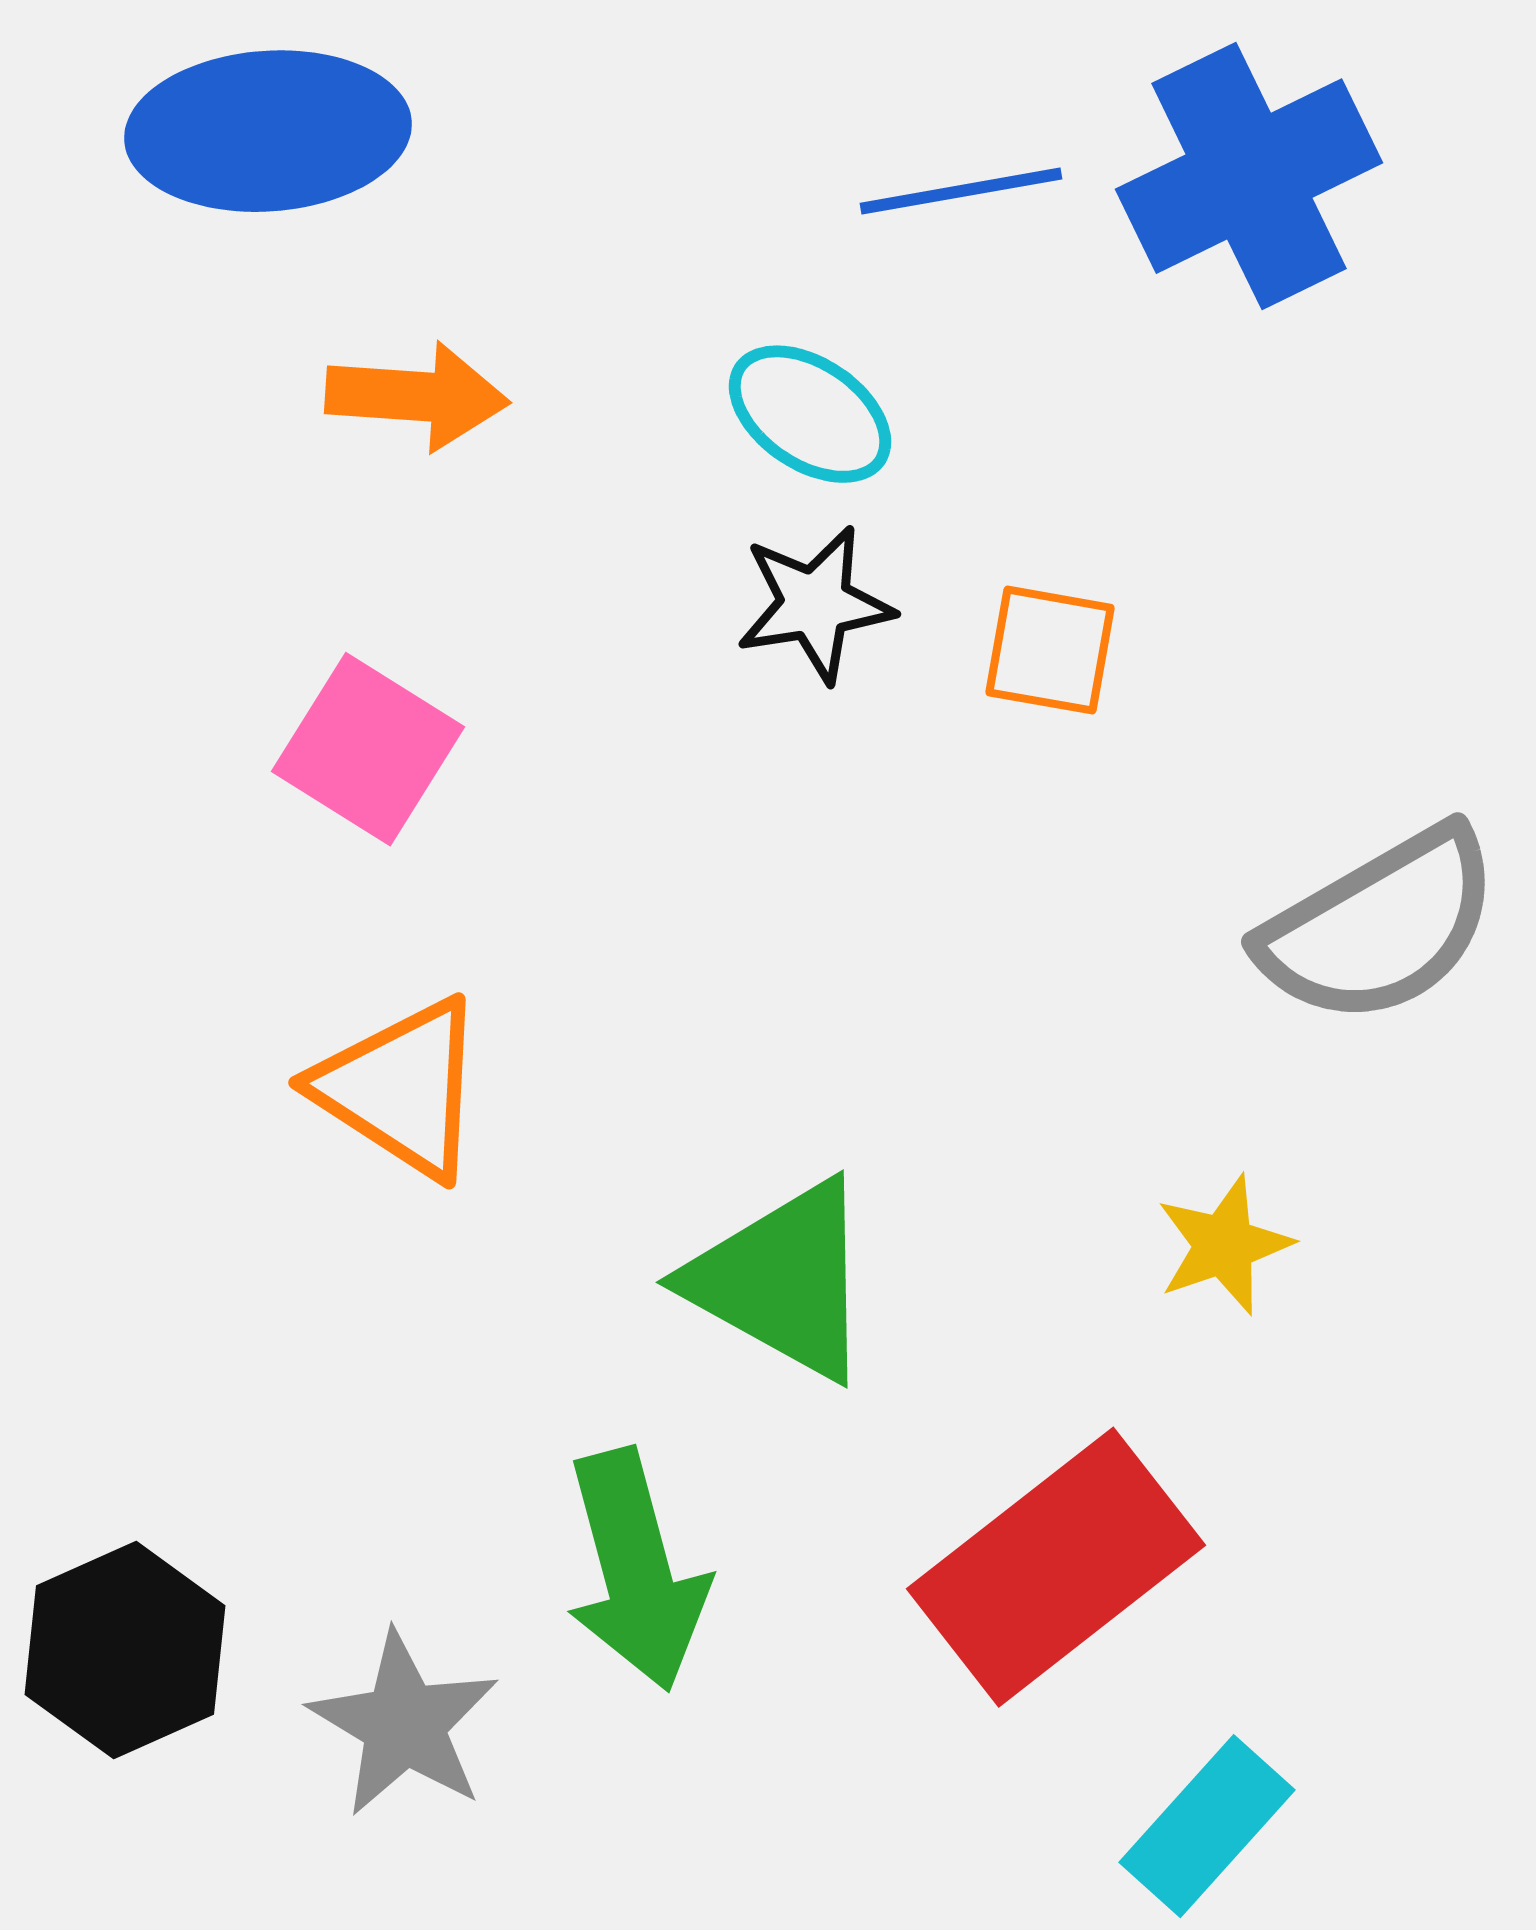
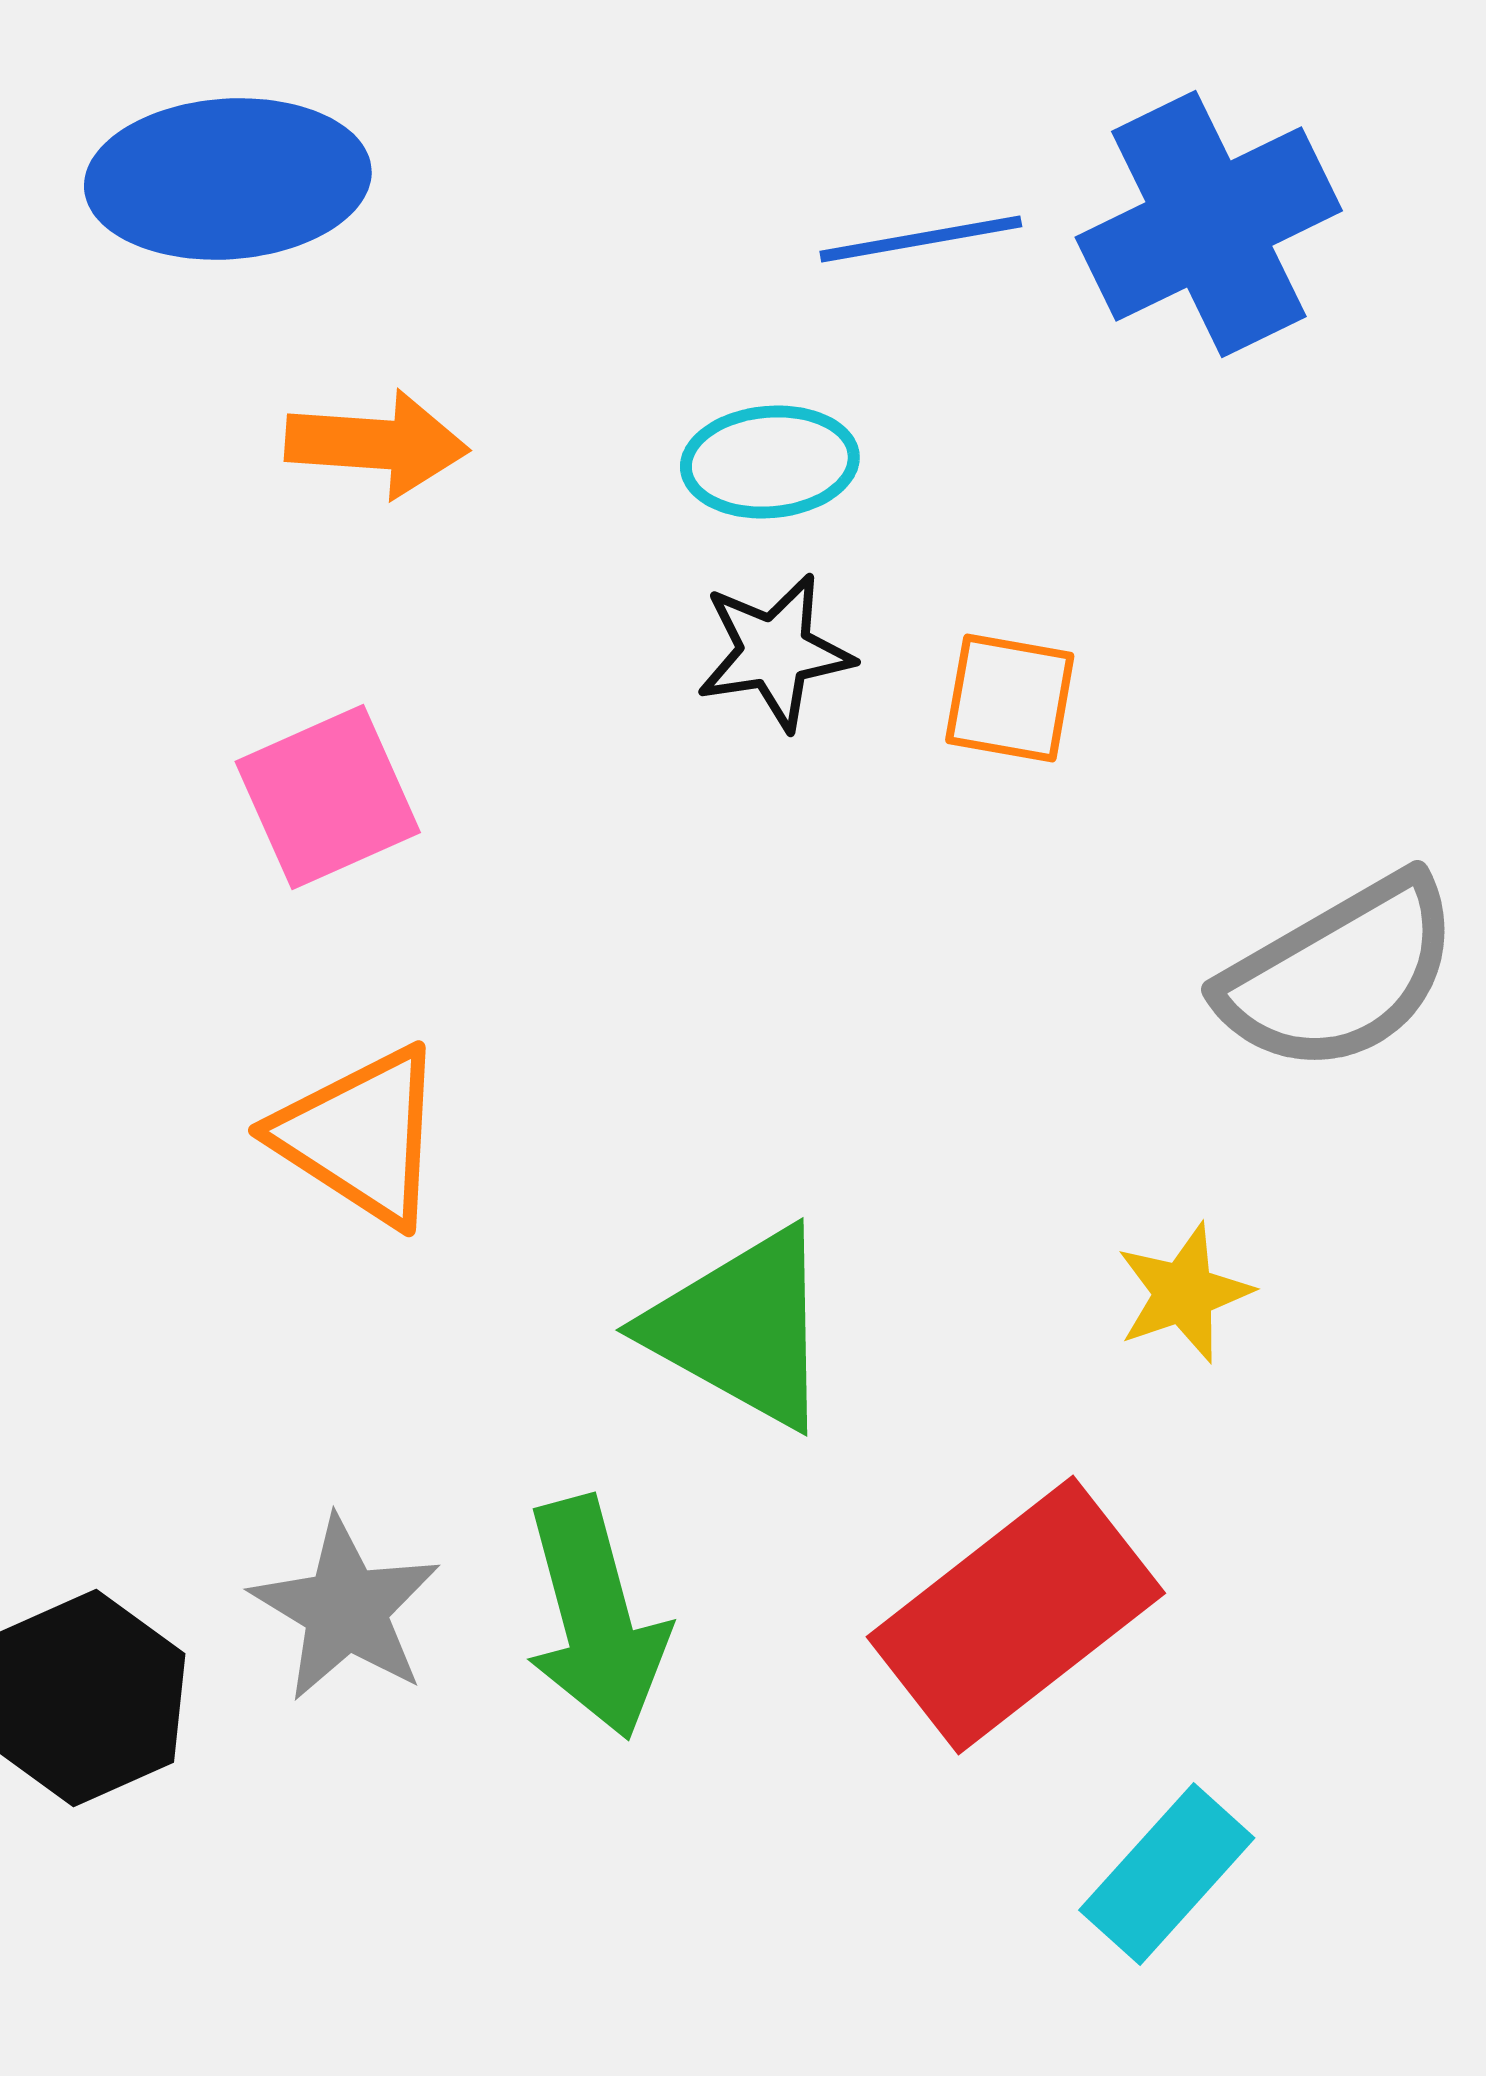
cyan ellipse: (810, 414) -> (770, 462), turned -39
pink square: (368, 749) -> (328, 797), turned 34
gray star: (404, 1724) -> (346, 1609), moved

